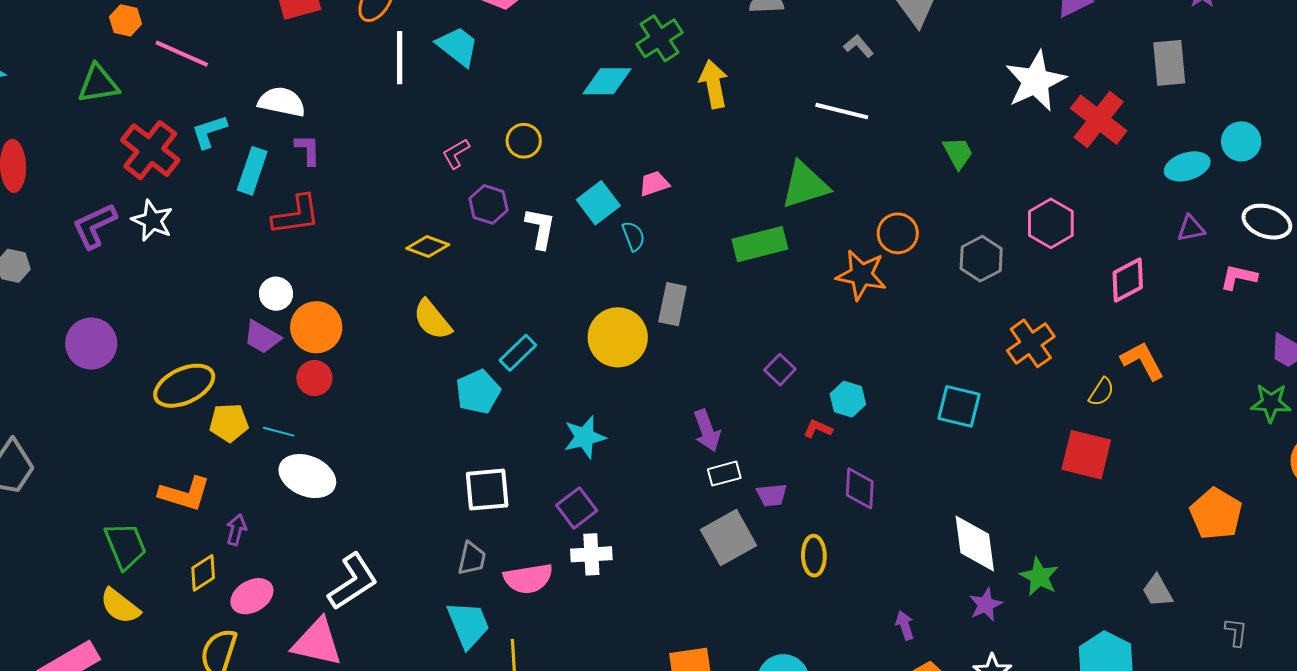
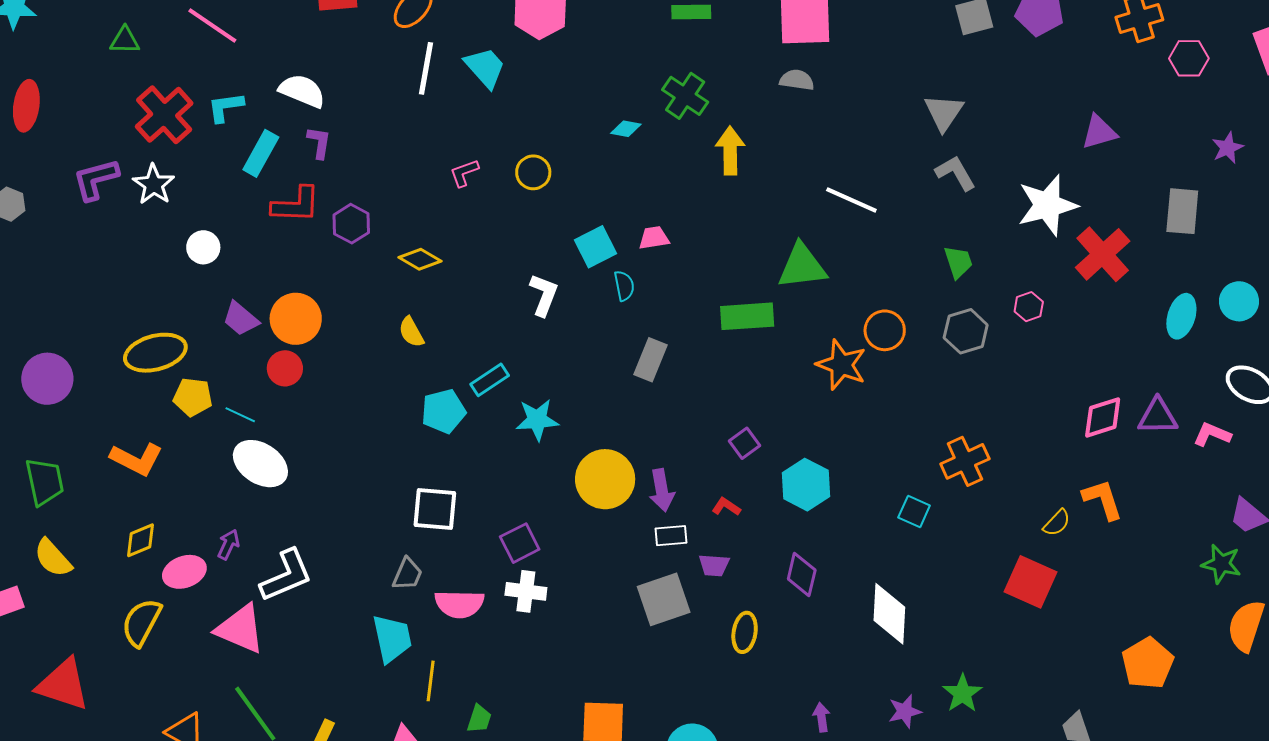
green cross: (660, 38) -> (685, 96), turned -33
gray L-shape: (859, 46) -> (956, 173), moved, size x1.4
cyan diamond: (607, 81) -> (626, 129), size x0.6
green triangle: (98, 84) -> (125, 40), size x0.7
cyan ellipse: (1187, 166) -> (1181, 316), turned -66
purple hexagon: (488, 204) -> (351, 224), moved
pink hexagon: (1051, 223) -> (1029, 307), moved, size x0.6
white L-shape: (540, 228) -> (544, 295), moved
purple triangle: (1191, 228) -> (1158, 416), moved, size x1.4
gray hexagon: (981, 259) -> (966, 331), moved
white circle: (276, 294) -> (203, 247), moved
yellow semicircle: (432, 320) -> (411, 332), size x0.7
yellow circle: (618, 337) -> (605, 479), moved
orange cross: (1031, 343) -> (965, 461), moved
purple circle: (91, 344) -> (47, 379), moved
cyan hexagon: (848, 399) -> (806, 485), size x1.4
cyan square: (959, 406) -> (914, 512), size x0.7
red L-shape: (818, 429) -> (726, 507), moved
cyan star: (585, 437) -> (537, 420), moved
purple arrow: (236, 530) -> (228, 544), moved
white diamond: (975, 544) -> (889, 614), moved
green trapezoid: (125, 546) -> (45, 482), moved

